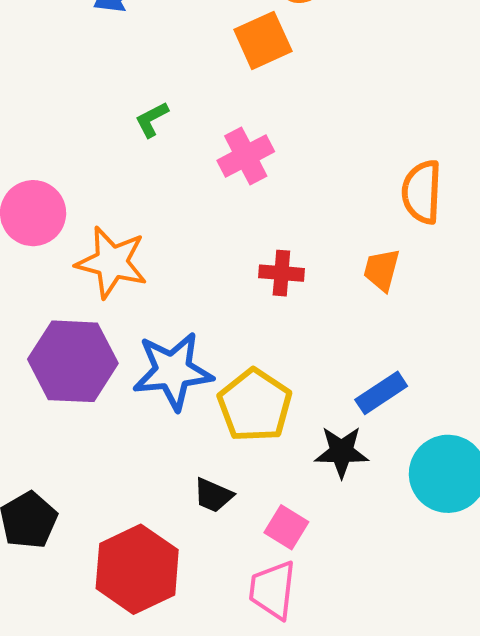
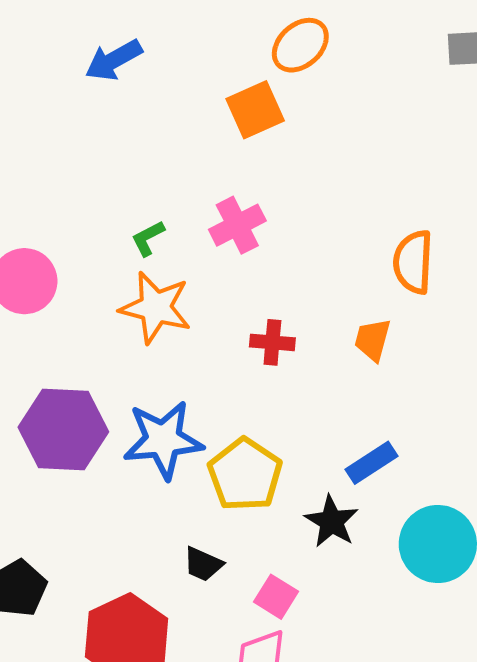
green L-shape: (152, 119) -> (148, 238), moved
orange star: (112, 262) -> (156, 308), moved
black star: (342, 452) -> (332, 521), turned 30

